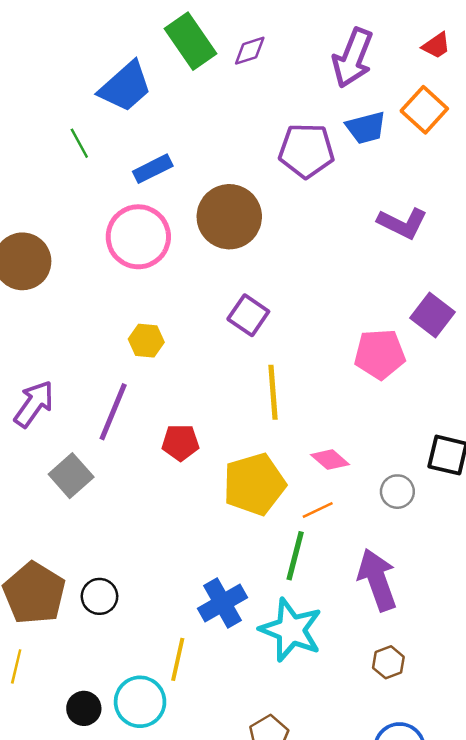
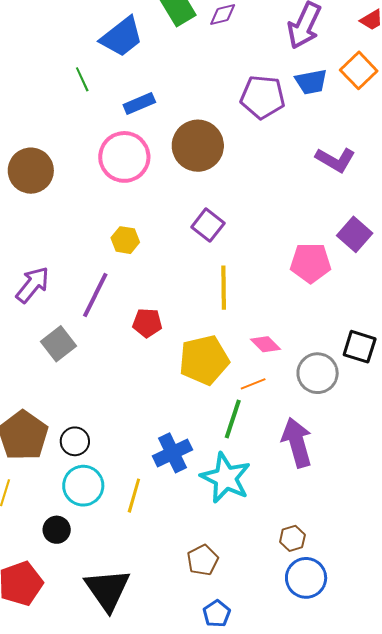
gray circle: (397, 492) -> (318, 373), size x1.5
brown hexagon: (388, 662) -> (292, 538), moved
cyan circle: (140, 702) -> (83, 486), moved

